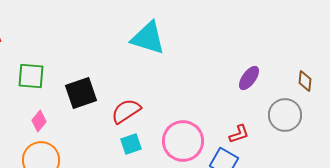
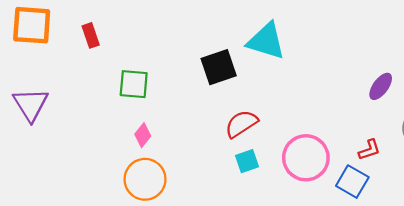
black square: (81, 93) -> (219, 67), moved

